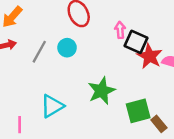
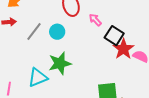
pink arrow: (120, 30) -> (95, 20), moved, turned -48
green star: (102, 91) -> (60, 63), moved

